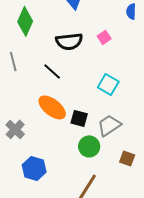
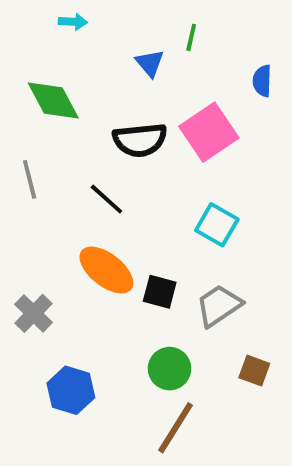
green diamond: (25, 21) -> (53, 101), turned -52
pink square: (104, 37) -> (209, 132), size x2.0
green circle: (89, 146) -> (170, 369), moved

